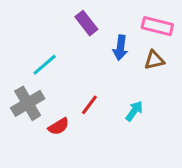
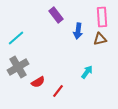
pink rectangle: (157, 26) -> (102, 17), turned 72
cyan line: (45, 65) -> (16, 38), moved
red line: (89, 105) -> (58, 91), moved

